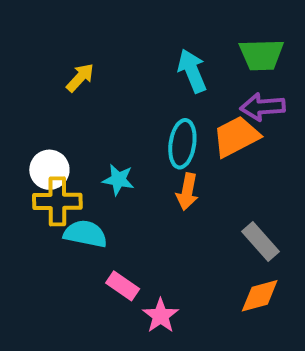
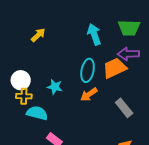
orange arrow: (187, 192) -> (89, 94), turned 42
yellow cross: (57, 201) -> (24, 96), size x0.7
gray rectangle: (260, 241) -> (124, 108), moved

